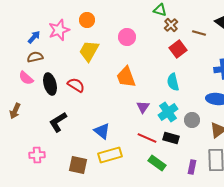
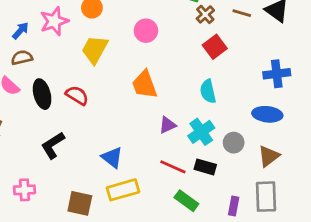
brown line: (199, 33) -> (242, 13), moved
purple triangle: (143, 107) -> (168, 125), turned 32

